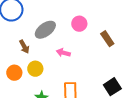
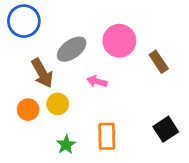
pink circle: (79, 24) -> (119, 41), size x1.5
brown arrow: (24, 47) -> (42, 73), size x1.5

